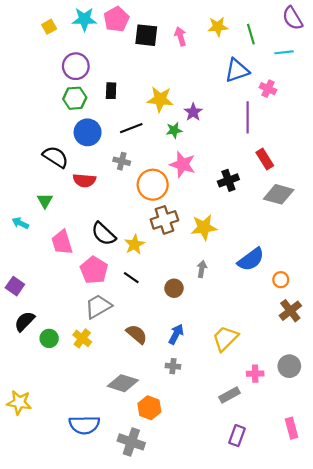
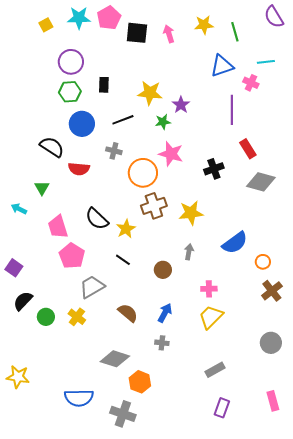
cyan line: (284, 52) -> (266, 62), moved
pink pentagon: (94, 270) -> (72, 256), moved
pink cross: (255, 374) -> (209, 289), moved

